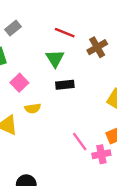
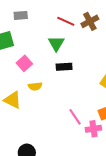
gray rectangle: (13, 28) -> (21, 15), turned 32
brown cross: (97, 47) -> (90, 21), moved

